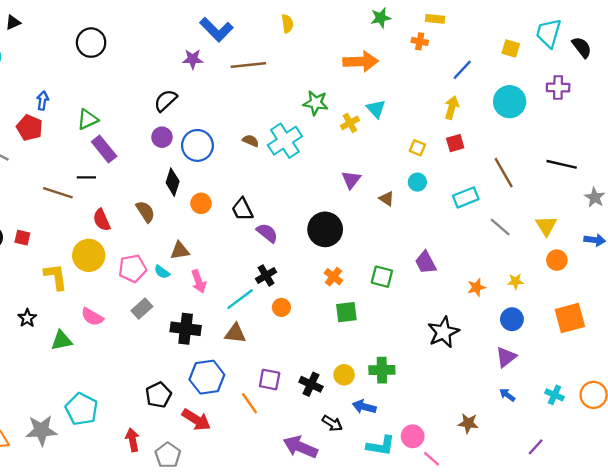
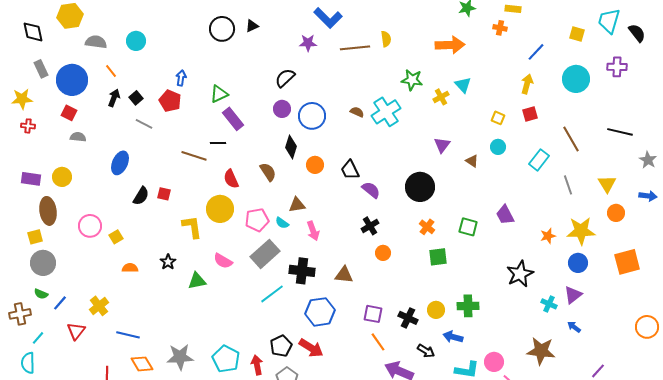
black triangle: (13, 22) -> (252, 26), moved
yellow semicircle: (287, 24) -> (386, 39), moved
cyan rectangle: (466, 197) -> (539, 160), turned -30
gray line: (500, 227) -> (568, 185), turned 30
yellow star: (515, 281) -> (581, 231), size x2.0
cyan line: (240, 299) -> (272, 294), moved
gray rectangle: (142, 309) -> (265, 254), size x1.6
black pentagon: (158, 395) -> (281, 346), moved
cyan cross: (555, 395) -> (549, 304), moved
orange line: (249, 403) -> (378, 342), moved
cyan pentagon: (82, 409) -> (226, 359), moved
brown star: (468, 423) -> (541, 351), size x1.6

